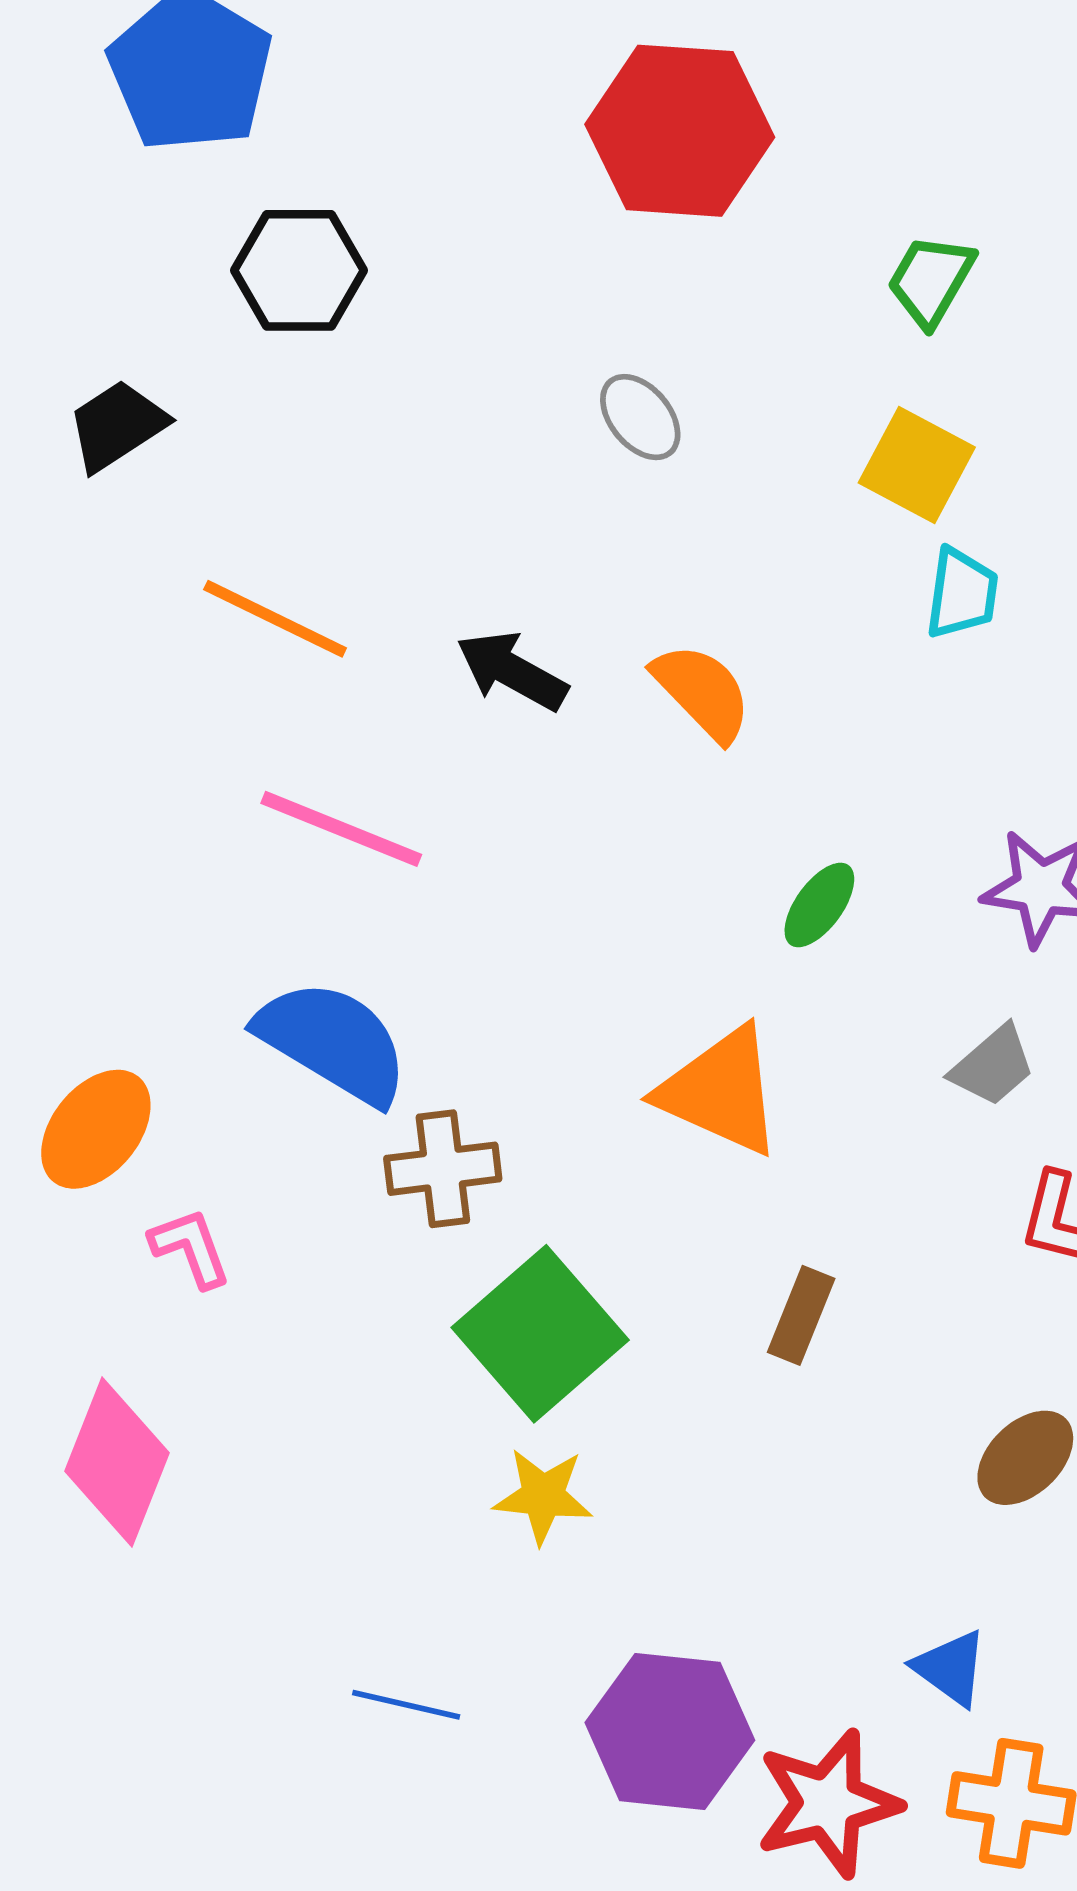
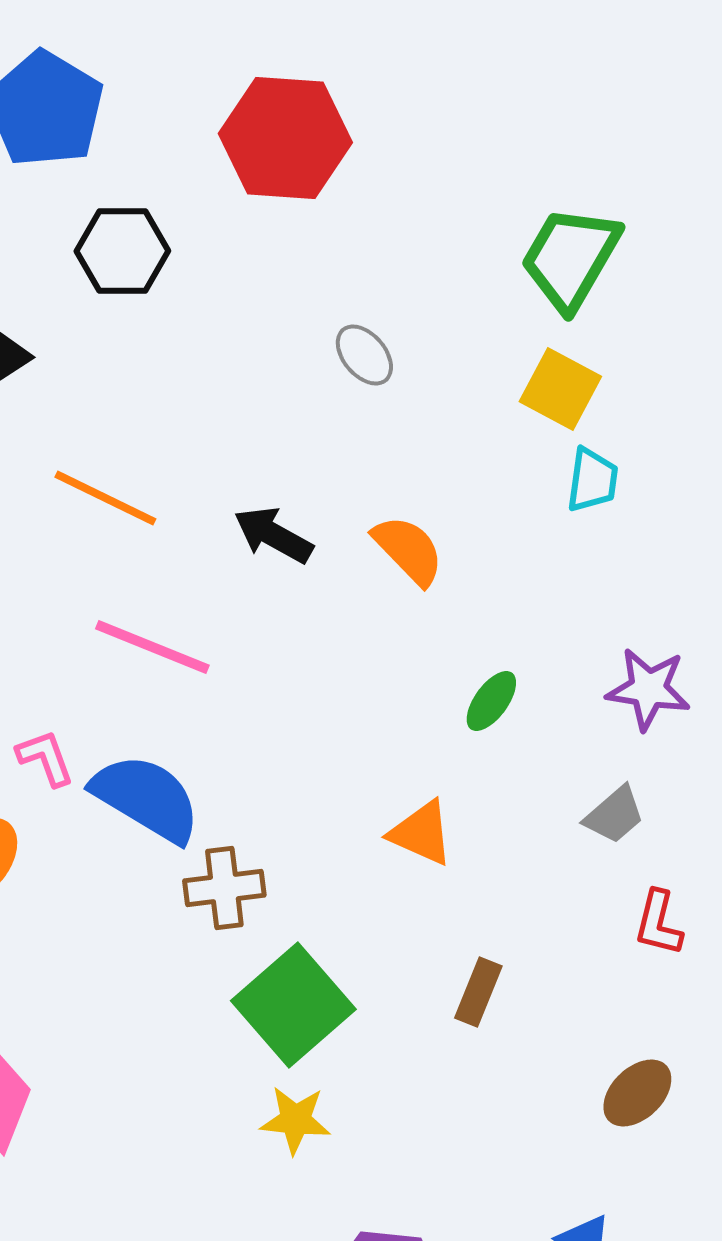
red hexagon: (680, 131) -> (285, 138), moved
green trapezoid: (931, 280) -> (570, 258), size x1.6
orange triangle: (721, 1091) -> (421, 833), size x0.7
pink L-shape: (190, 1248) -> (45, 758), moved

